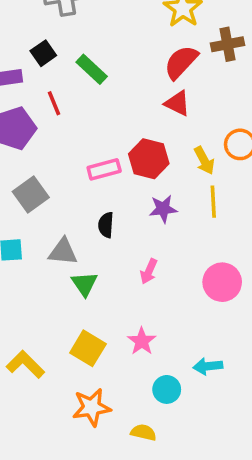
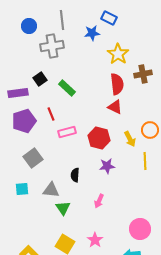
red semicircle: (181, 62) -> (117, 84), turned 130
red line: (54, 103) -> (51, 114), moved
pink rectangle: (104, 169) -> (67, 132), moved
yellow line: (213, 202) -> (145, 161), moved
pink circle: (222, 282) -> (140, 229), moved

